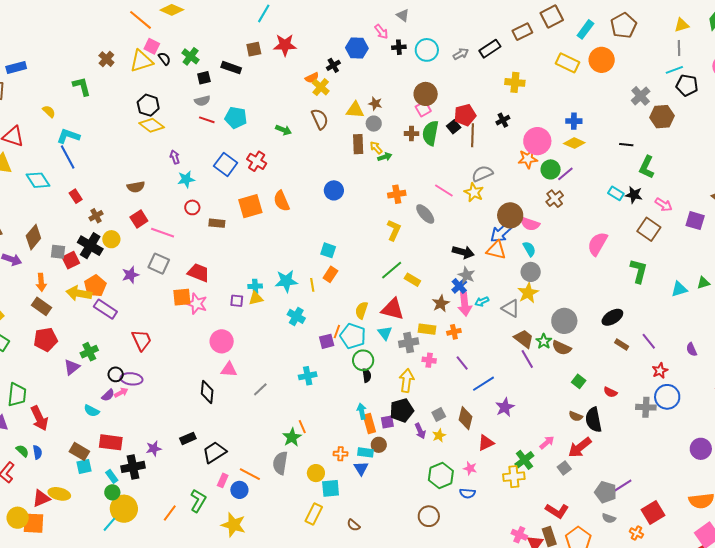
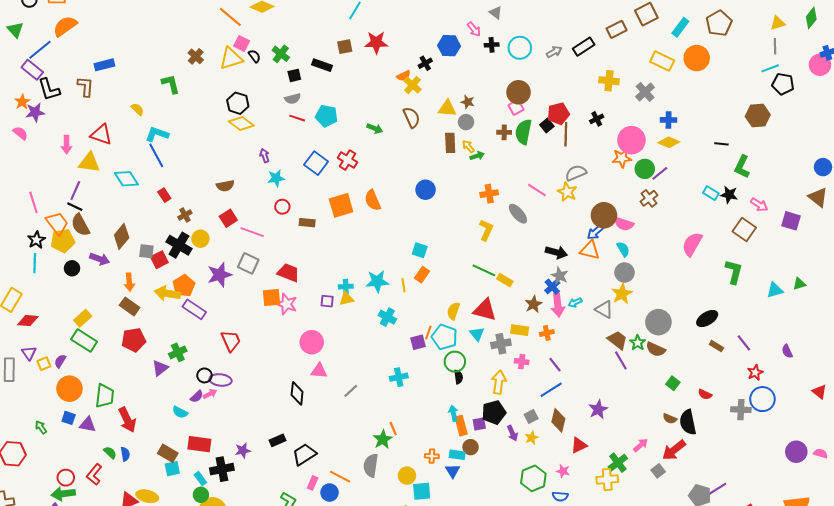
gray cross: (641, 96) -> (645, 92), moved
blue arrow: (502, 232) -> (595, 232), size x0.7
green line: (392, 270) -> (484, 270), turned 65
purple star: (130, 275) -> (220, 275), size x1.4
blue line: (484, 384) -> (551, 390), moved

